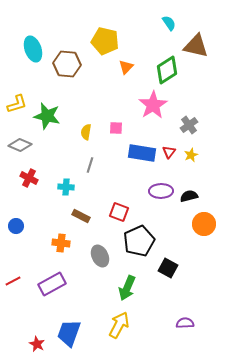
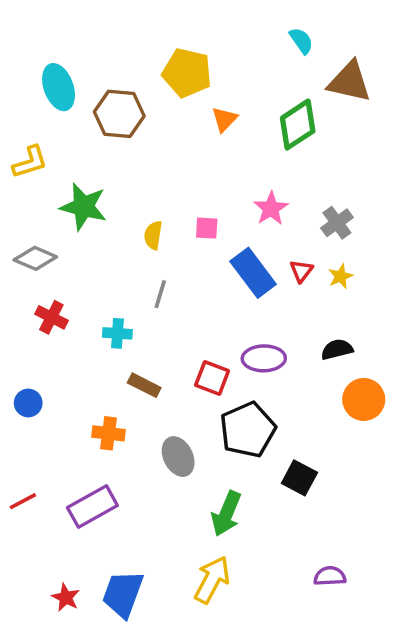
yellow L-shape: (17, 104) -> (30, 162), moved
pink star: (153, 105) -> (271, 208), moved, size x0.7
blue rectangle: (142, 153) -> (253, 273), turned 44
purple ellipse: (161, 191) -> (264, 358), moved
red star: (37, 344) -> (66, 598), moved

